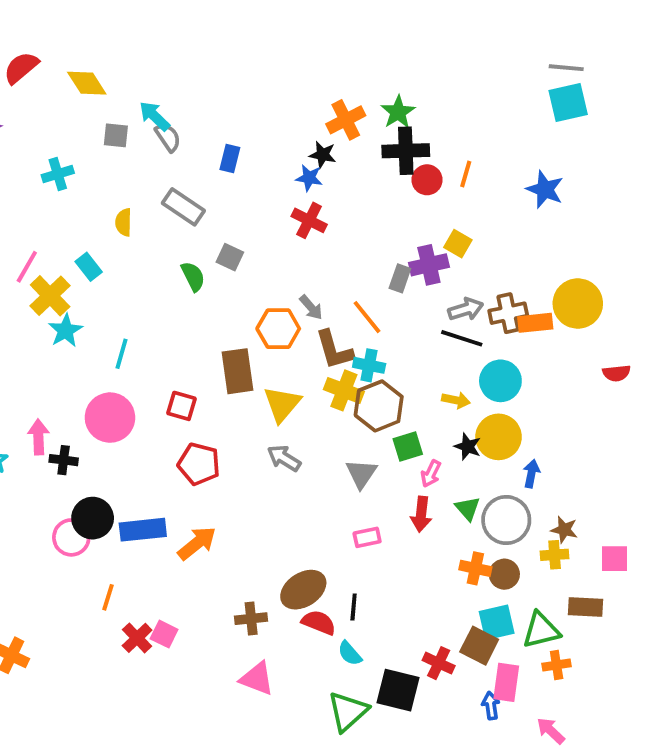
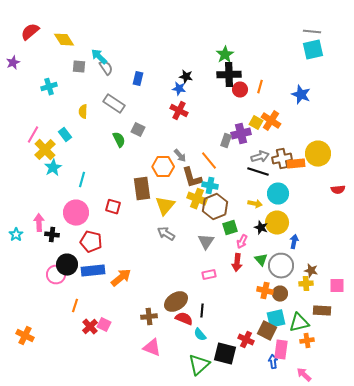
orange cross: (346, 120) -> (271, 121), moved, turned -30
red pentagon: (199, 464) -> (91, 242), moved

